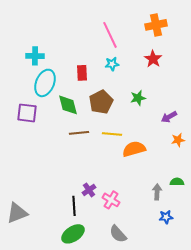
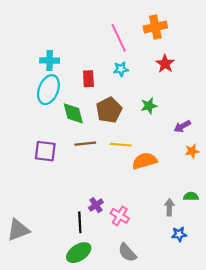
orange cross: (156, 25) -> (155, 27), moved
cyan cross: (35, 56) -> (50, 60), moved
purple square: (27, 113) -> (45, 151), moved

